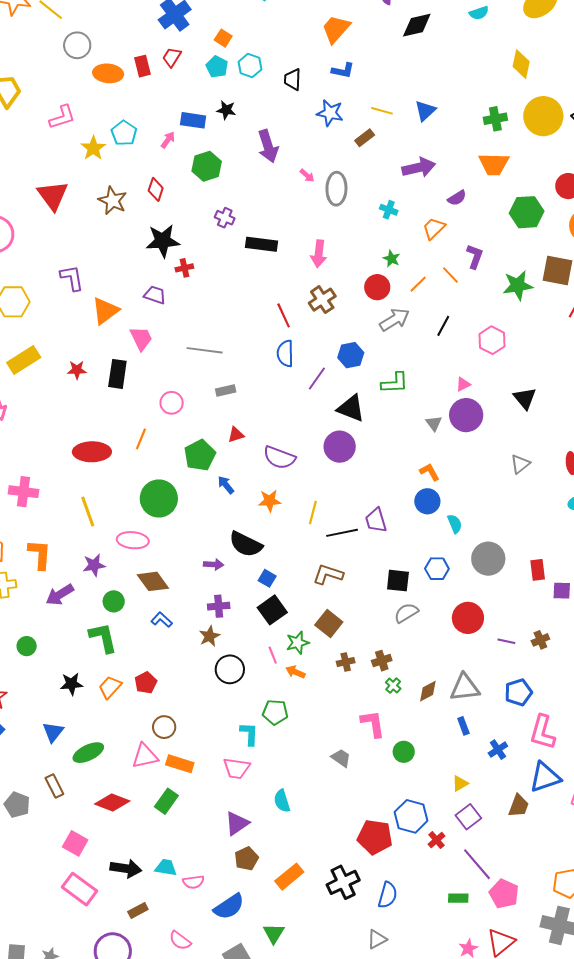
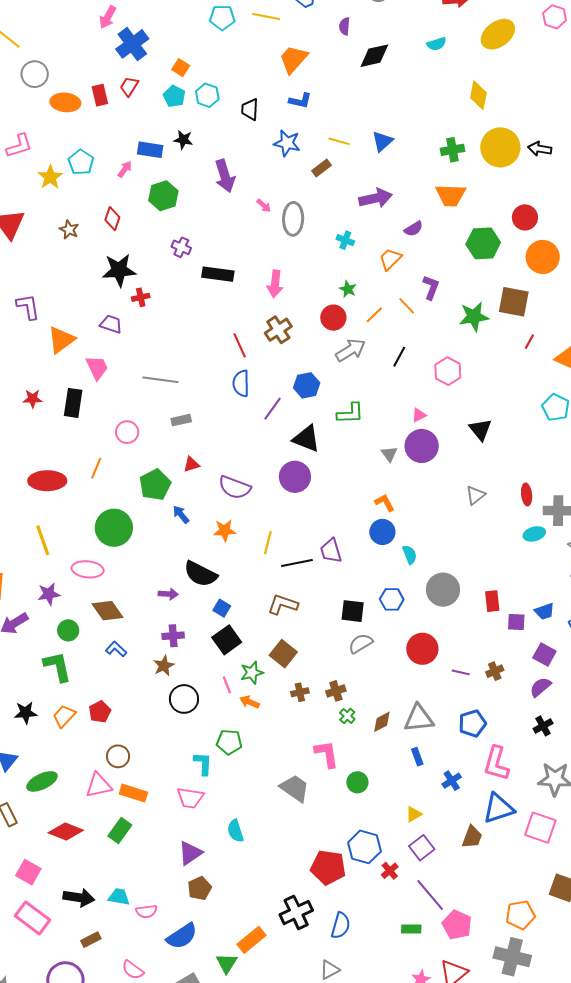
brown star: (113, 201) -> (69, 230), size x0.7
gray trapezoid: (341, 758) -> (295, 788), size x1.5
orange rectangle: (289, 877) -> (252, 940), moved

